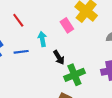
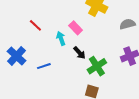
pink rectangle: (67, 25) -> (76, 28), moved
blue line: (21, 52) -> (44, 66), moved

